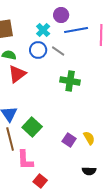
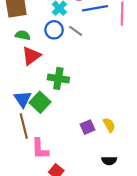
green cross: (70, 81) -> (58, 78), moved
green square: (32, 127) -> (40, 102), moved
purple square: (69, 140) -> (88, 127), turned 32

